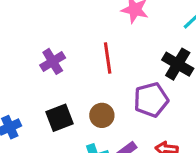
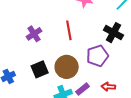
brown circle: (102, 115) -> (67, 67), size x1.5

